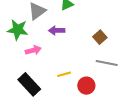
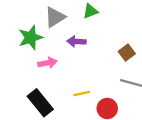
green star: (18, 30) -> (31, 38), turned -30

